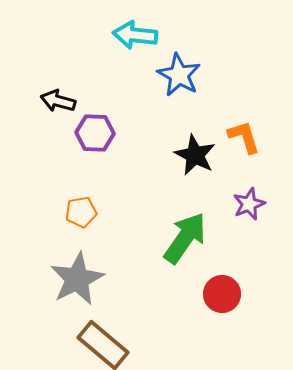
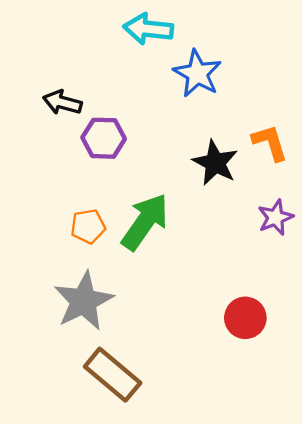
green arrow: (185, 238) -> (145, 222), moved

